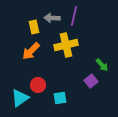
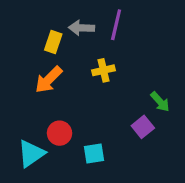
yellow rectangle: (34, 27) -> (53, 42), turned 32
yellow cross: (66, 45) -> (103, 70), size x0.6

